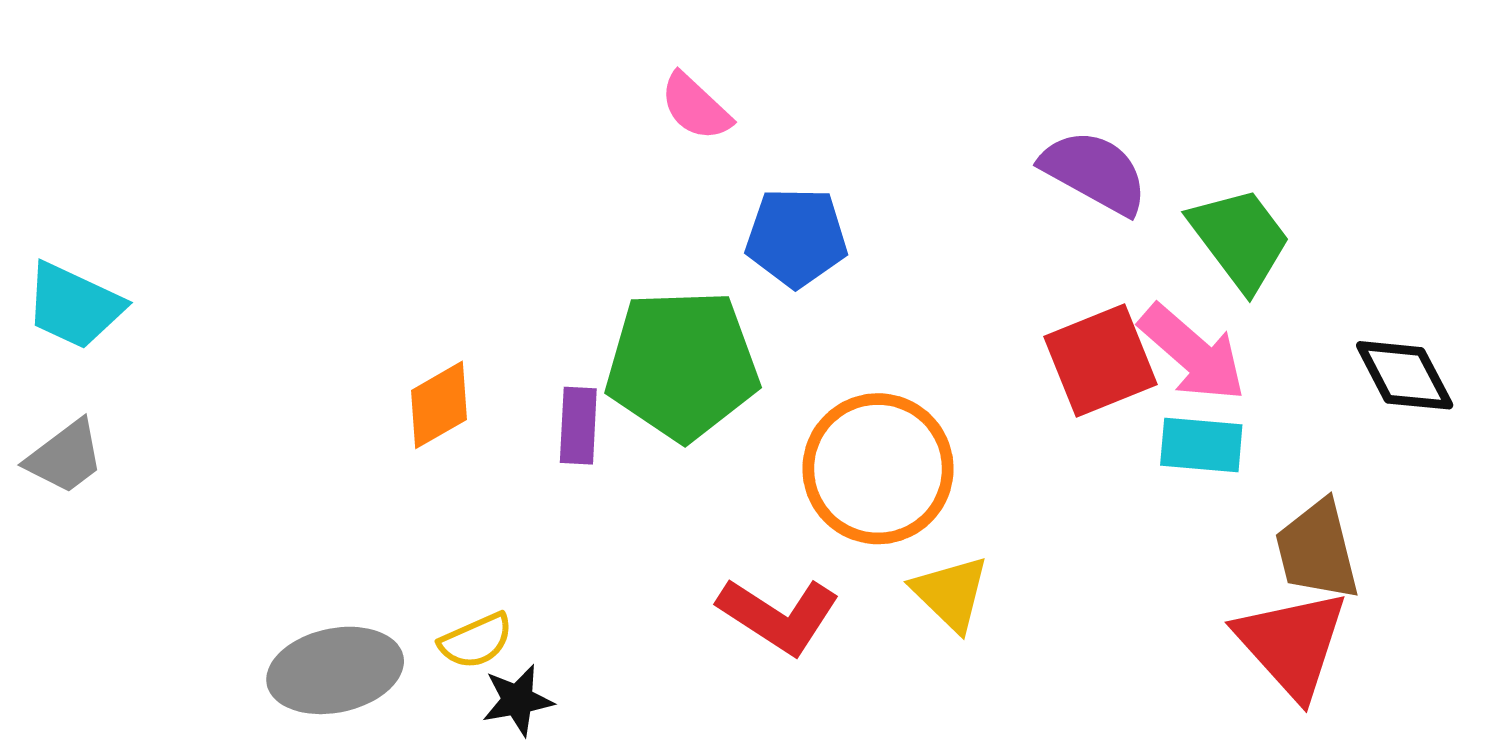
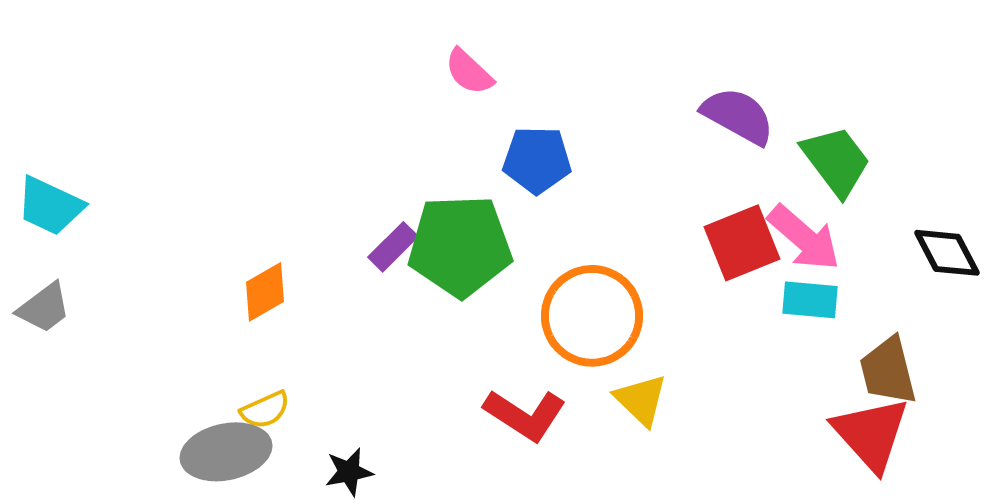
orange diamond: (439, 405) -> (265, 292), moved
purple rectangle: (578, 426) -> (393, 247), moved, turned 42
yellow semicircle: (476, 641) -> (265, 410), moved

